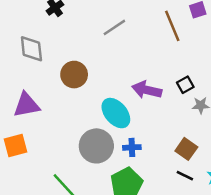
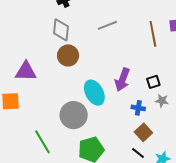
gray diamond: (31, 49) -> (61, 30), moved
purple arrow: (147, 90) -> (122, 80), turned -95
blue cross: (132, 147) -> (138, 108), moved

